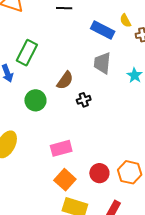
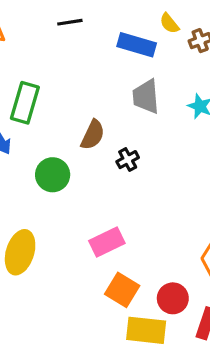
red circle: (99, 173) -> (173, 298), moved

